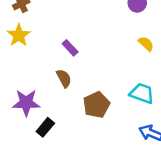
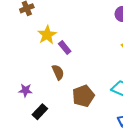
yellow star: (19, 35) -> (47, 35), moved
purple star: (26, 103) -> (25, 90), size x0.6

